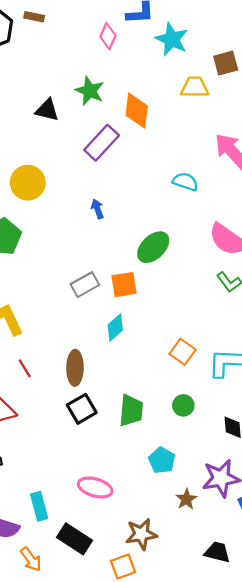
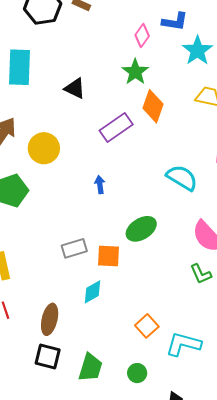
green star: (90, 91) -> (135, 72), moved
cyan semicircle: (185, 182) -> (182, 178), size x1.4
black square: (82, 409) -> (48, 357), turned 32

